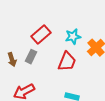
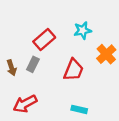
cyan star: (73, 37) -> (83, 30), moved

